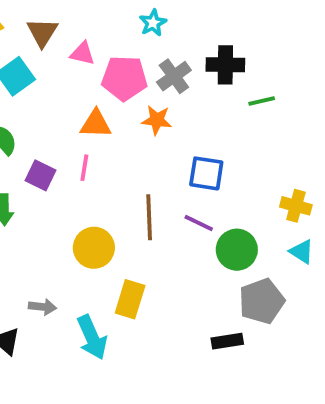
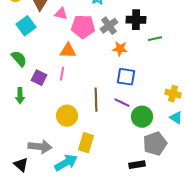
orange star: (157, 120) -> (120, 49), moved
gray arrow: (42, 307) -> (40, 147), size x1.6
cyan arrow: (92, 337) -> (66, 163), turned -95

